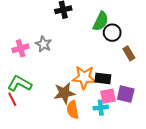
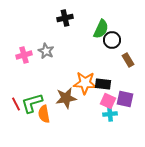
green L-shape: (20, 84) -> (32, 103), moved, turned -45
pink square: (108, 96) -> (108, 101), turned 35
cyan cross: (101, 108) -> (110, 114), moved
orange semicircle: (73, 110) -> (44, 114), moved

